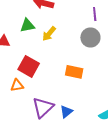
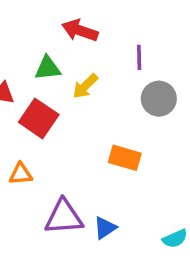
purple line: (95, 14) -> (139, 57), moved
red square: (29, 66) -> (39, 118), moved
purple triangle: (43, 107) -> (64, 217), turned 35

